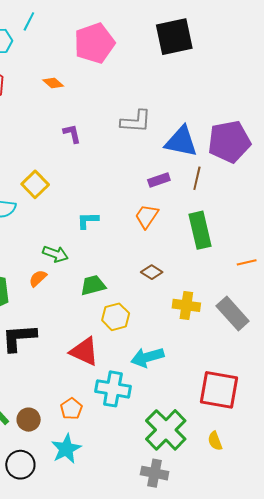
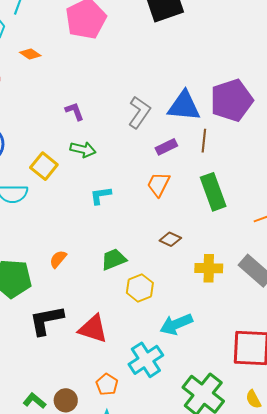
orange diamond: (53, 83) -> (30, 54), moved
gray L-shape: (136, 121) -> (139, 112), moved, turned -52
green arrow: (55, 254) -> (83, 149), moved
red triangle: (84, 351) -> (93, 329), moved
cyan cross: (113, 389) -> (146, 360), turned -36

